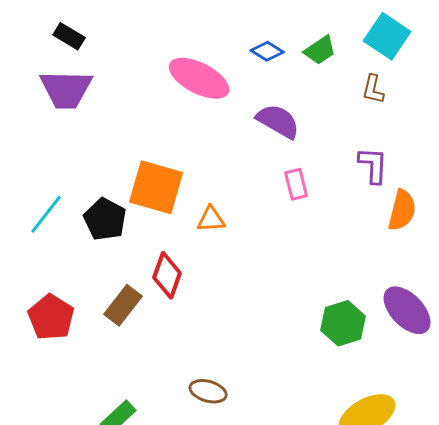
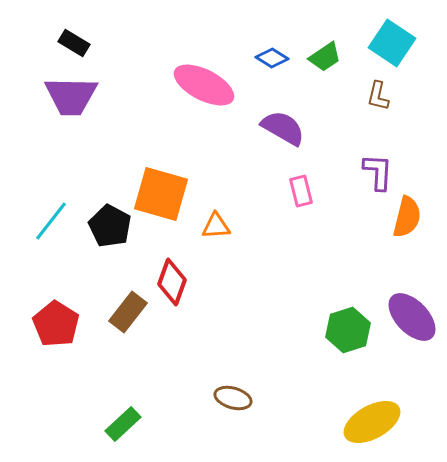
brown ellipse: (208, 391) -> (233, 398), moved

